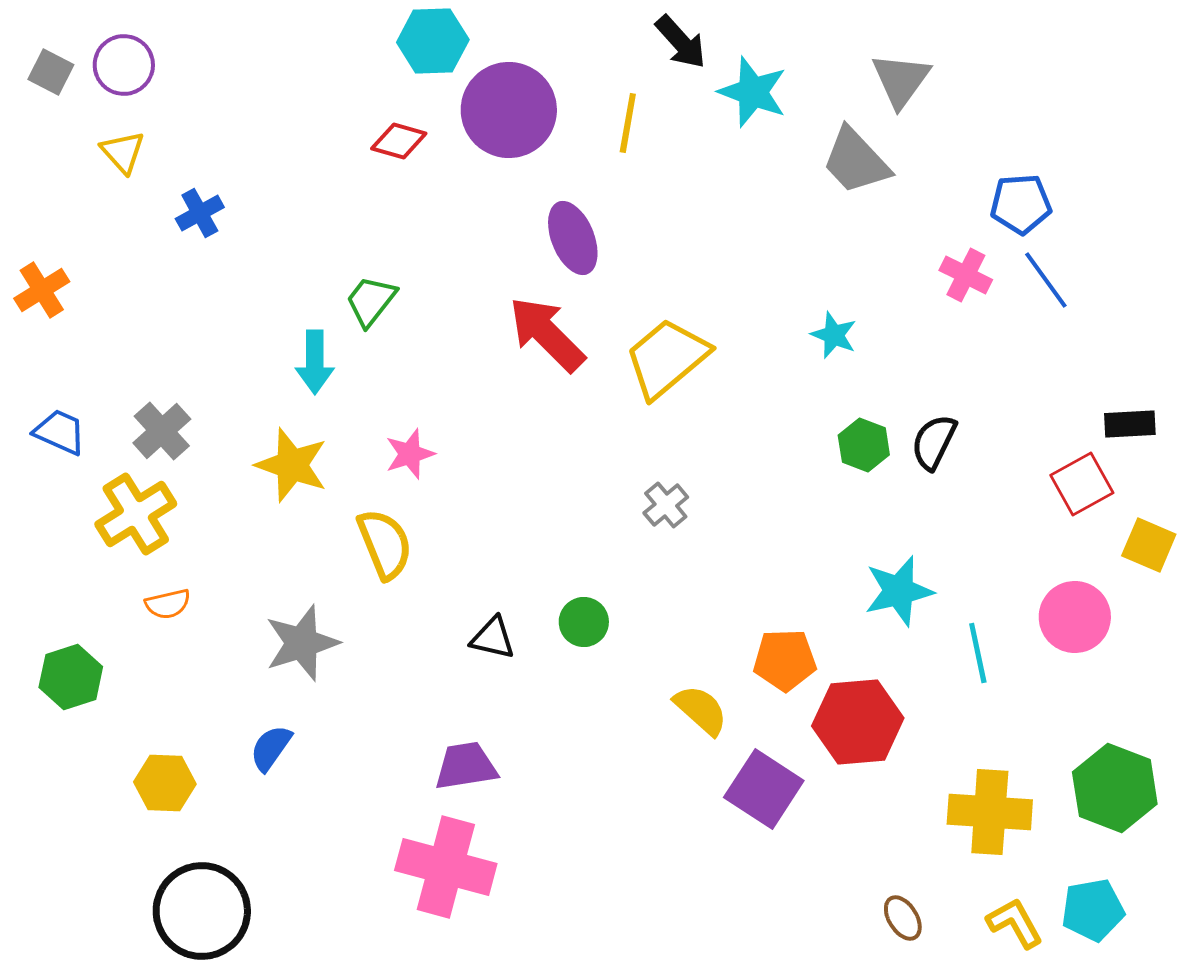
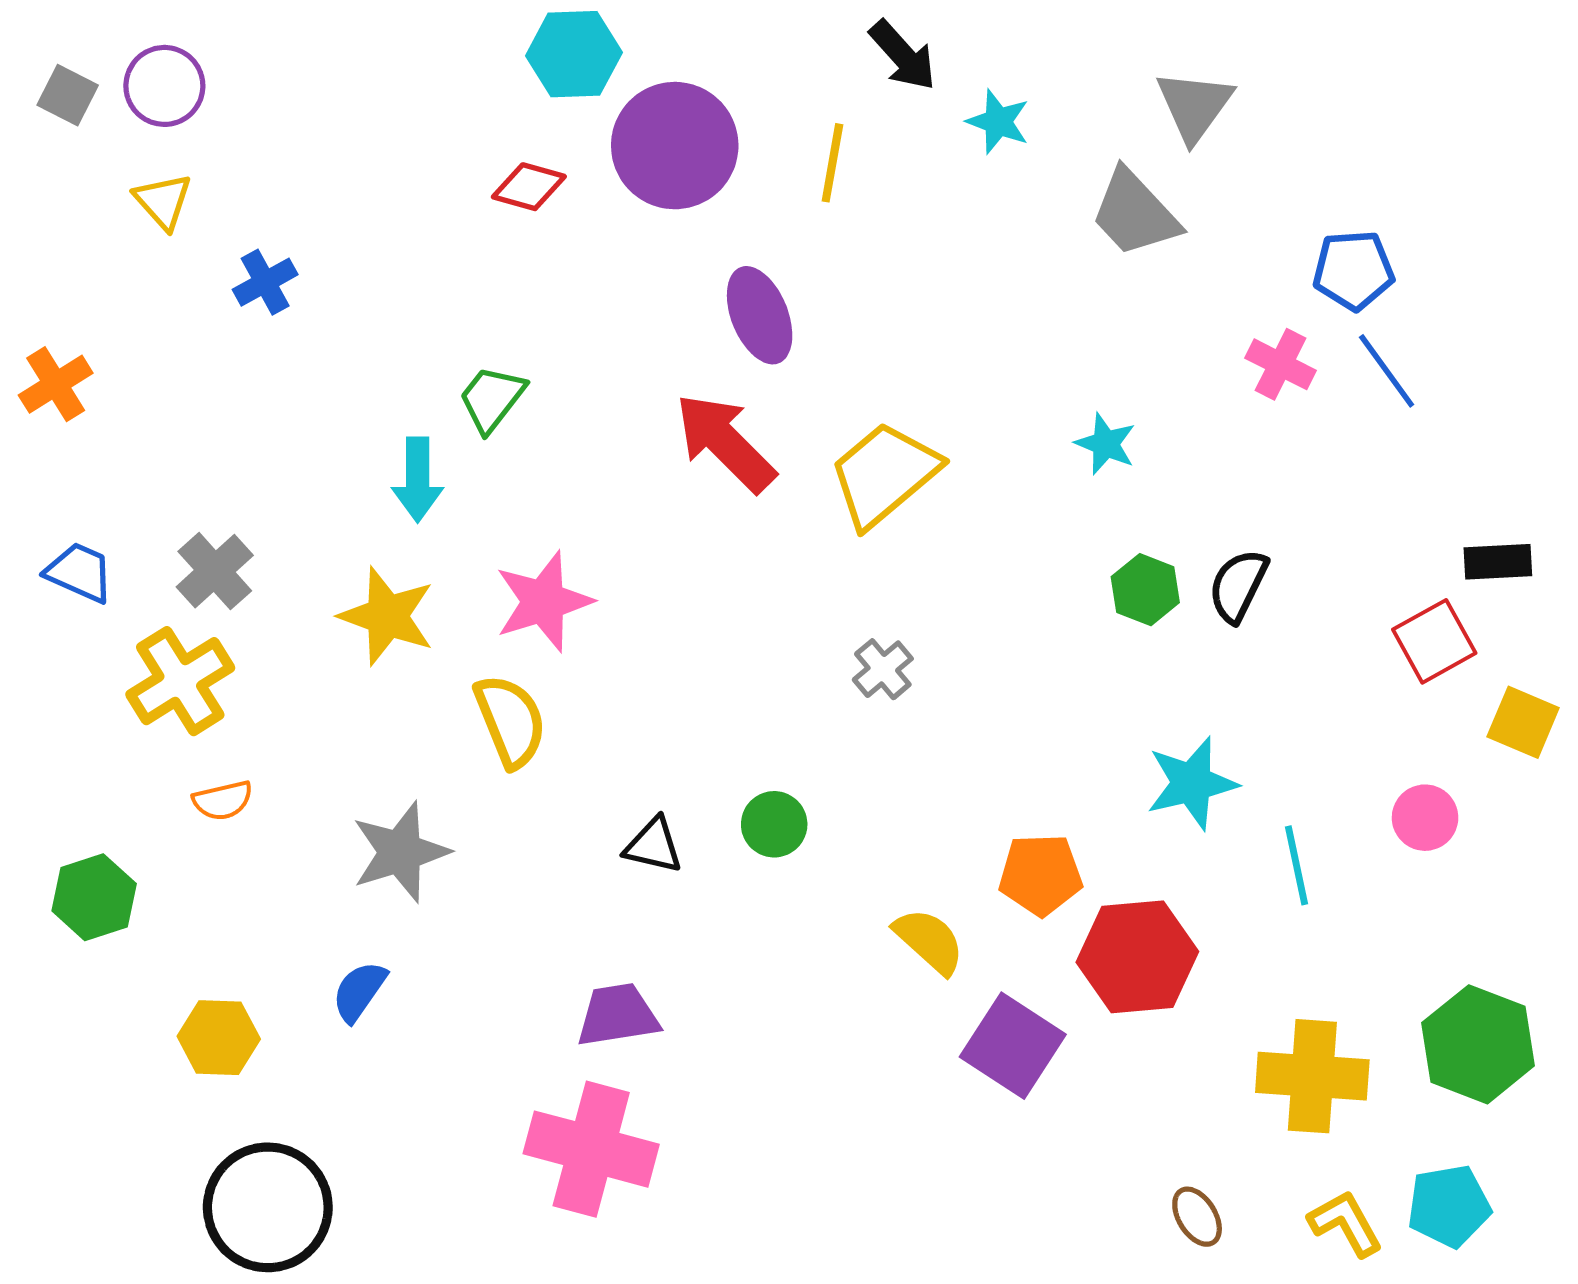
cyan star: (753, 92) -> (998, 122), size x0.7
pink star: (410, 454) -> (543, 602), size x1.5
pink circle: (1075, 617) -> (1425, 818), size x0.7

